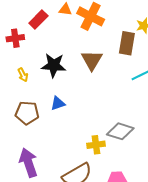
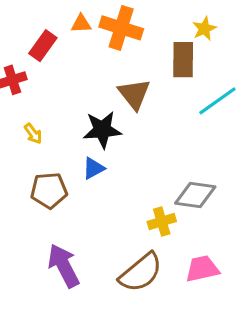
black star: (54, 65) -> (102, 130), moved

